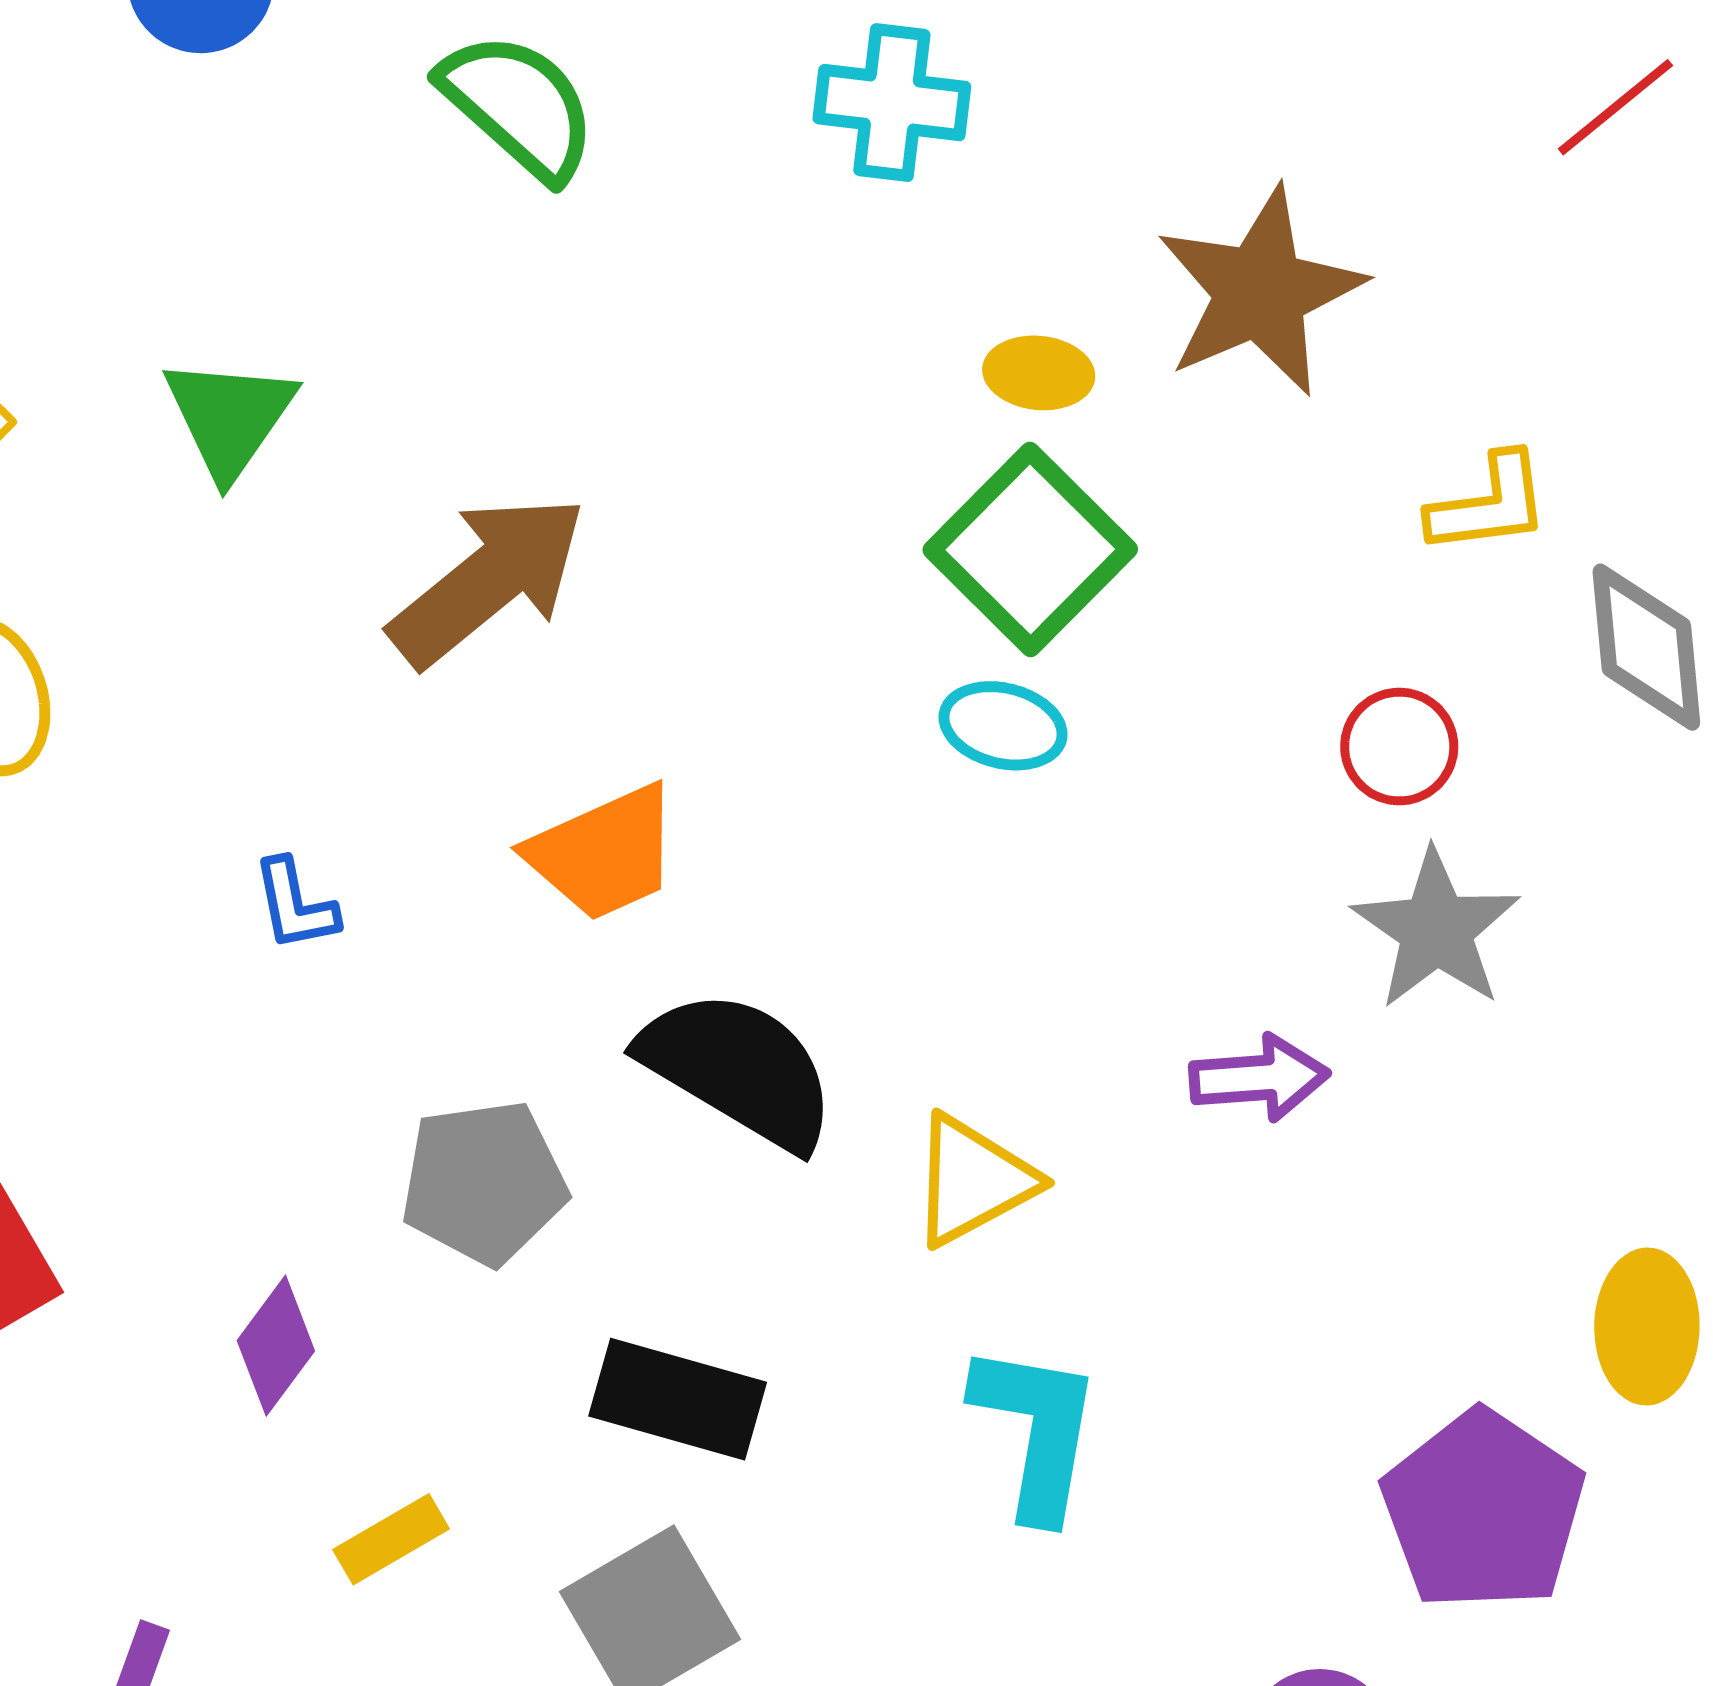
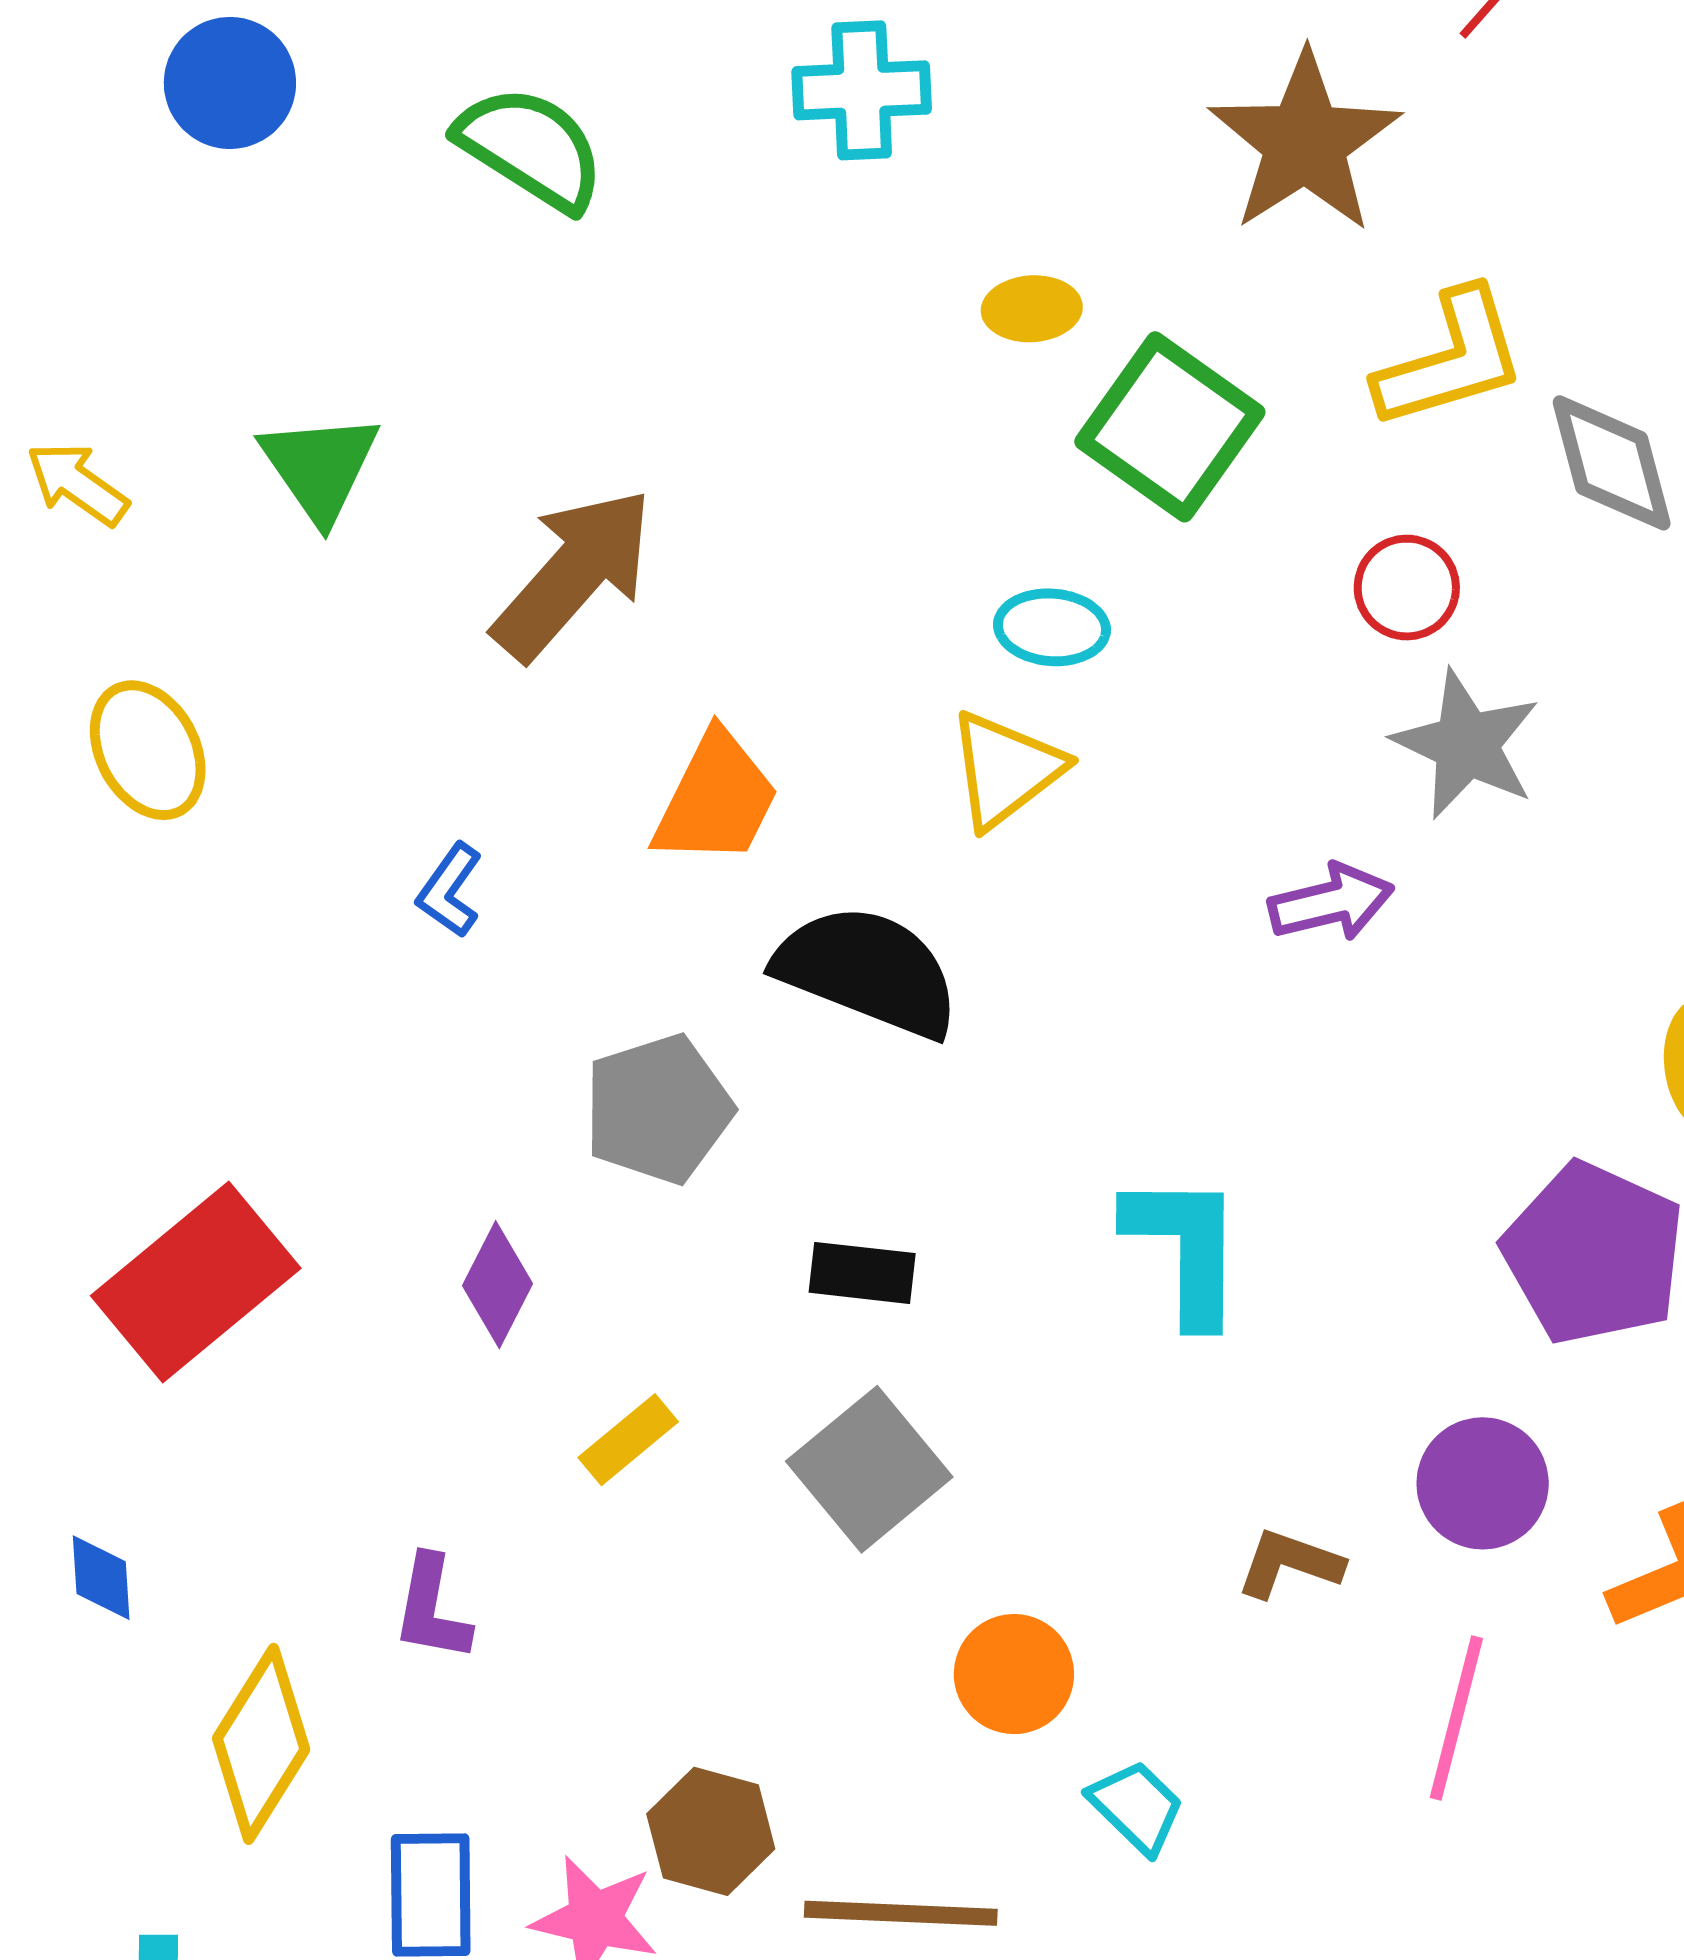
brown star: (1260, 292) -> (1305, 142), moved
yellow L-shape: (1489, 504) -> (1451, 359), size x1.4
green square: (1030, 549) -> (1170, 427), moved
orange trapezoid: (604, 853) -> (716, 799), turned -30
blue L-shape: (295, 905) -> (450, 890), turned 56
yellow triangle: (973, 1180) -> (1006, 770), moved
black rectangle: (678, 1399) -> (862, 1273), size x0.7

